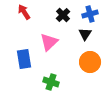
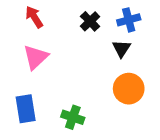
pink triangle: (49, 42) -> (36, 57), moved
blue rectangle: (24, 59) -> (26, 109), moved

